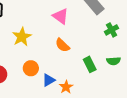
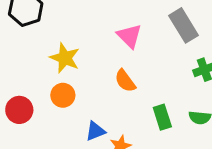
yellow star: (22, 37) -> (65, 58), turned -30
orange circle: (31, 68) -> (63, 95), moved

